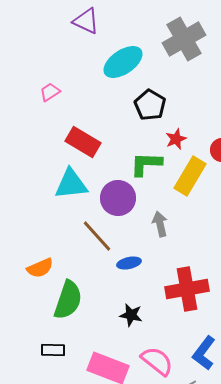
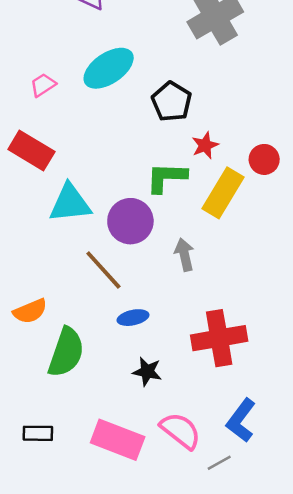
cyan ellipse: (123, 62) -> (109, 68), moved
red rectangle: (83, 142) -> (31, 150), moved
blue ellipse: (129, 263) -> (133, 318), moved
black rectangle: (53, 350) -> (38, 433), moved

